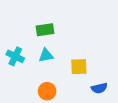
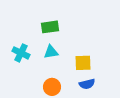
blue semicircle: (99, 88) -> (87, 84), moved

